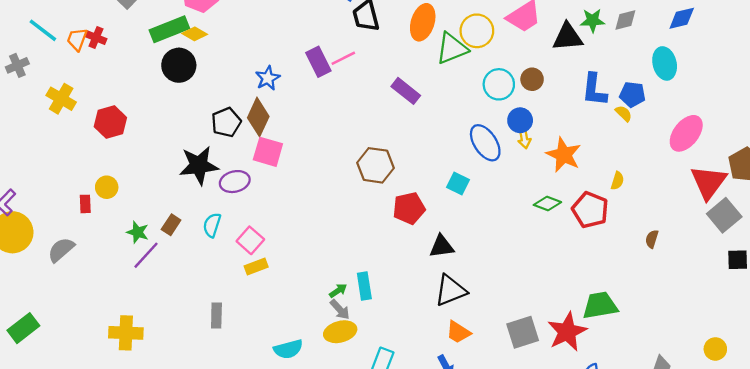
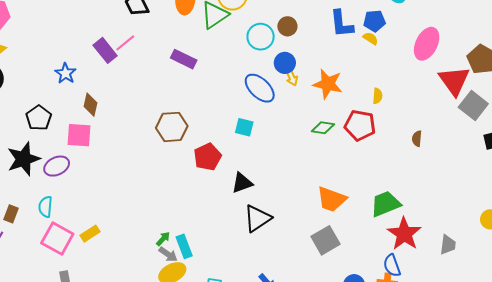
brown diamond: (258, 117) -> (90, 105), moved, size x0.7
pink square: (250, 240) -> (57, 239), moved, size x1.4
cyan rectangle: (364, 286) -> (184, 246), moved
orange trapezoid: (458, 332) -> (332, 199), moved, size x1.4
red star: (567, 332) -> (404, 234), moved

